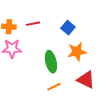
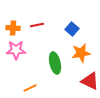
orange line: (54, 87) -> (30, 88), moved

